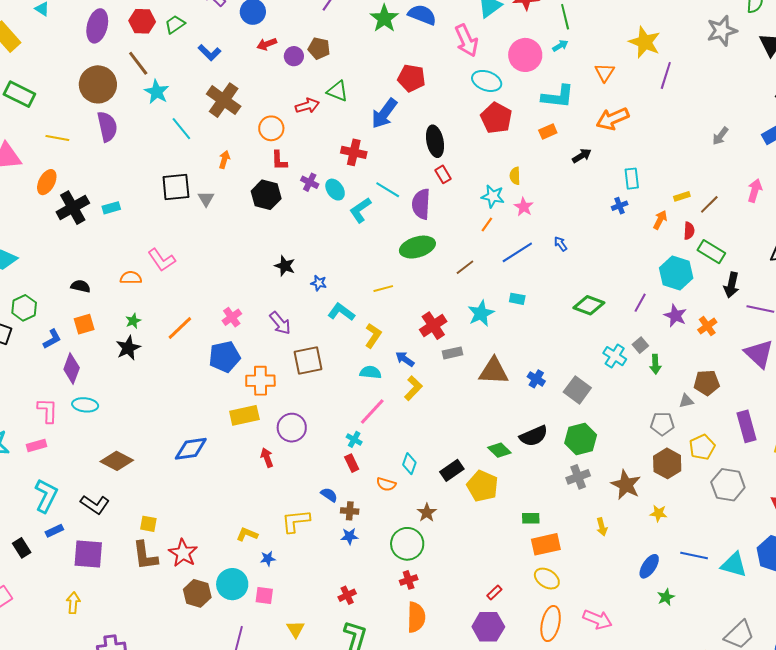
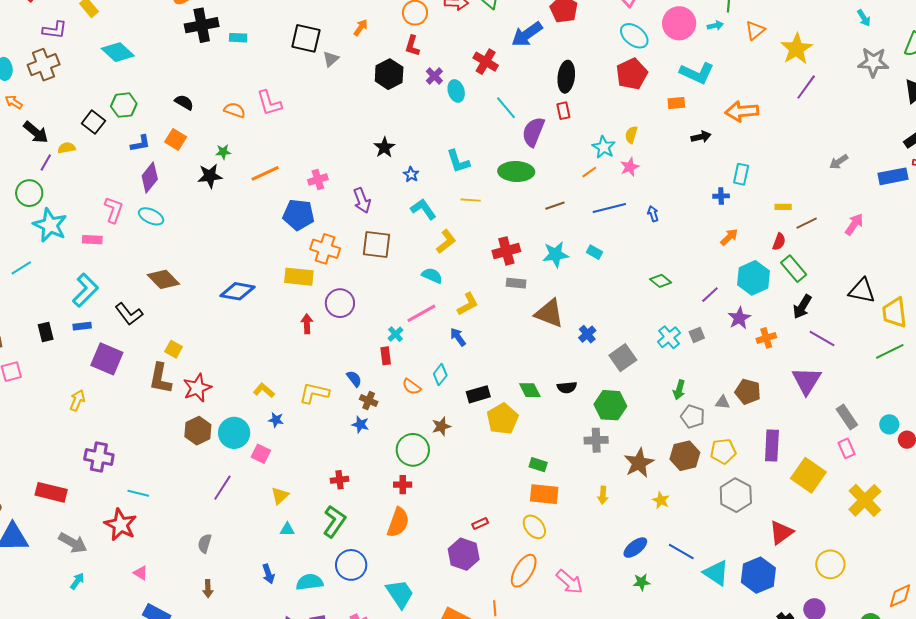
orange triangle: (605, 72) -> (755, 30), moved
cyan L-shape: (360, 210) -> (458, 161), moved, turned -92
orange arrow: (660, 220) -> (729, 237), moved
green diamond: (589, 305) -> (661, 281), size x0.7
orange square: (84, 324) -> (176, 139), turned 30
blue arrow: (405, 359) -> (458, 337), moved
green arrow: (655, 364) -> (679, 390), moved
black semicircle: (534, 436) -> (567, 387), size x0.7

